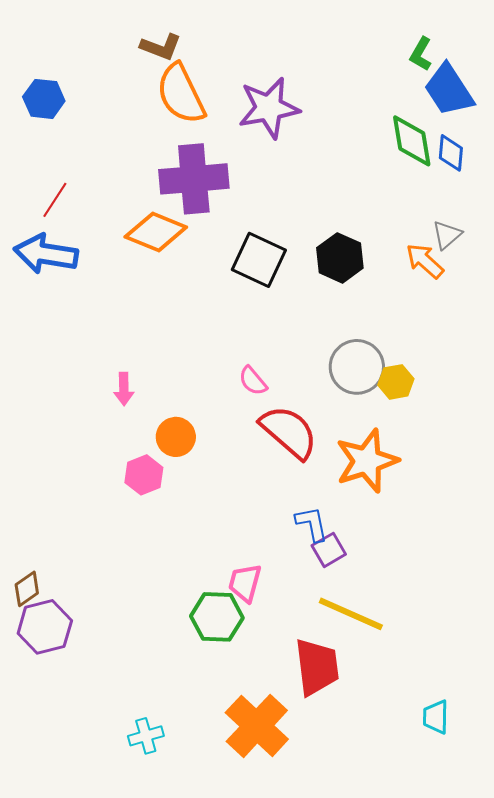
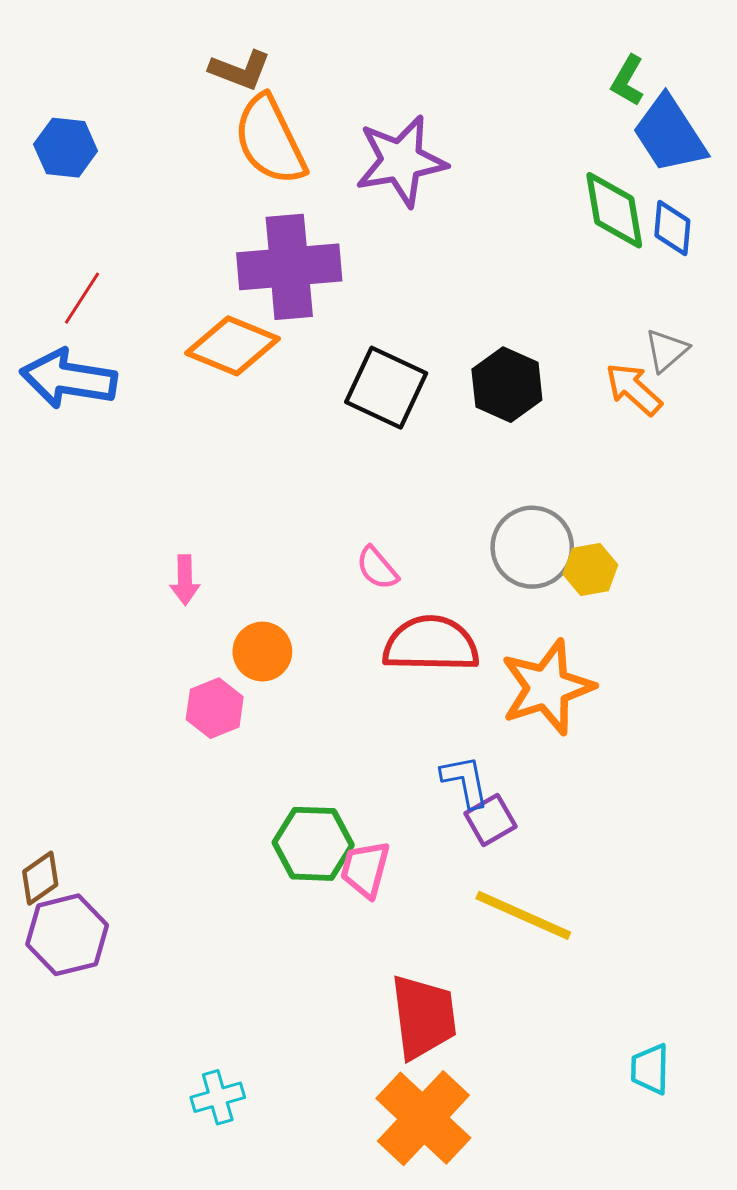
red semicircle: (289, 432) -> (431, 644), turned -40
green hexagon: (217, 617) -> (313, 844), moved
red trapezoid: (317, 667) -> (423, 1017), moved
orange cross: (257, 726) -> (423, 1118), moved

